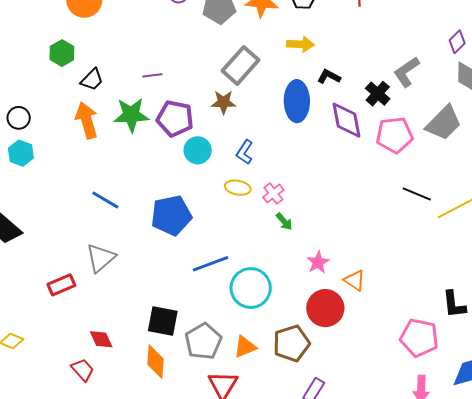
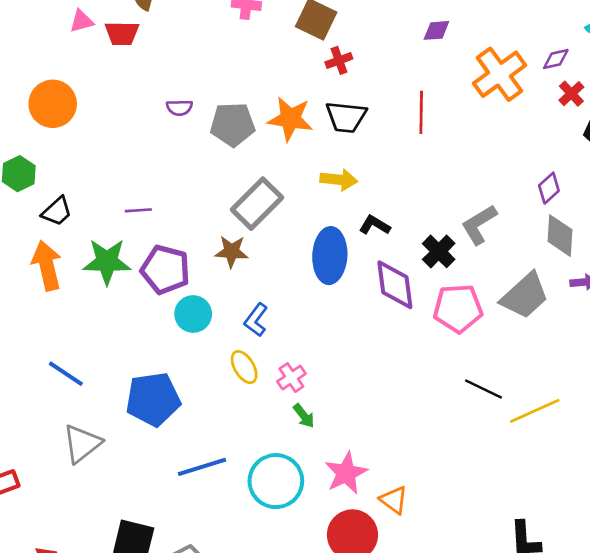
yellow ellipse: (238, 188) -> (244, 367), turned 45
gray triangle: (101, 258) -> (82, 444), moved
pink star: (318, 262) -> (346, 473), size x1.4
cyan circle: (251, 288) -> (276, 481), moved

